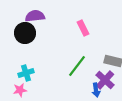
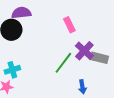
purple cross: (105, 80) -> (84, 51), moved

